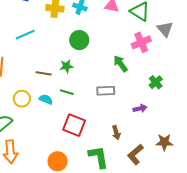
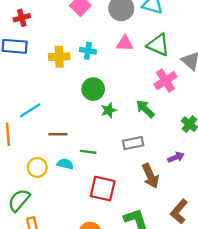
cyan line: (25, 35) -> (30, 110), moved
green star: (67, 66) -> (109, 110), moved
brown arrow: (116, 133) -> (150, 176), moved, size x1.5

